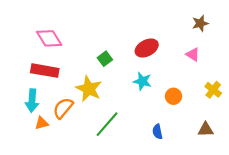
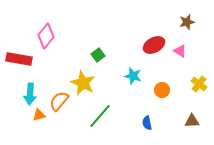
pink diamond: (49, 38) -> (46, 36), turned 70
red ellipse: (147, 48) -> (154, 45), moved
red rectangle: (45, 71) -> (19, 59), moved

